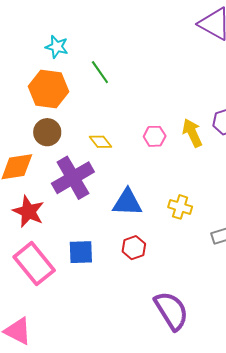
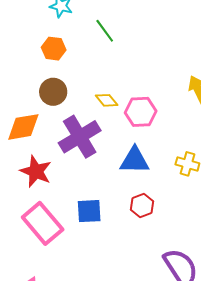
orange hexagon: (49, 89) -> (54, 49), size x0.6
pink hexagon: (155, 136) -> (141, 112), moved, size x1.4

